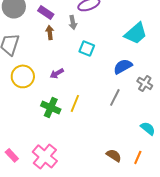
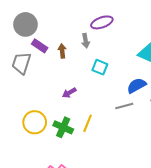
purple rectangle: (46, 12) -> (40, 46), moved
yellow circle: (23, 76) -> (35, 122), moved
gray line: (115, 97) -> (124, 106), moved, turned 48

